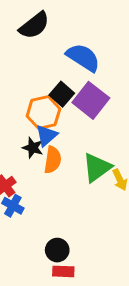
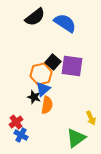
blue semicircle: (83, 58) -> (65, 23), moved
purple square: (91, 100) -> (72, 66), turned -30
green triangle: (97, 168) -> (76, 138), moved

